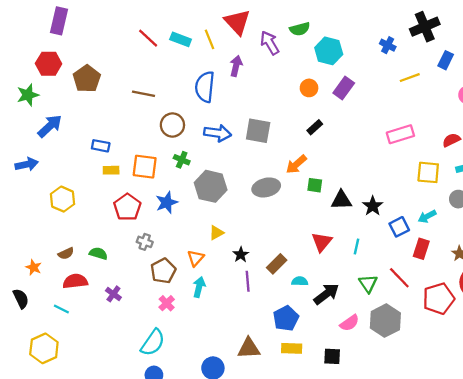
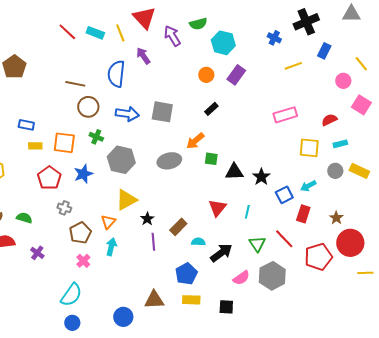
purple arrow: (236, 66) -> (143, 56), turned -48
brown line: (144, 94) -> (75, 84), moved
yellow triangle: (216, 233) -> (126, 200), size x1.6

